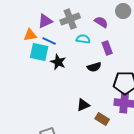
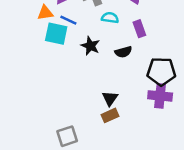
black star: (58, 62) -> (90, 46), moved
black triangle: (83, 105) -> (110, 98), turned -32
brown rectangle: (102, 119) -> (110, 115), moved, turned -56

